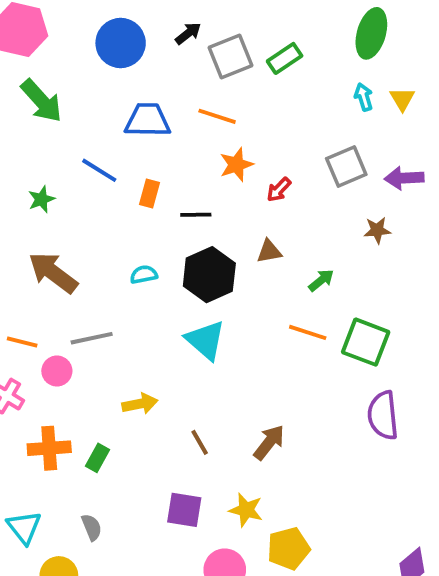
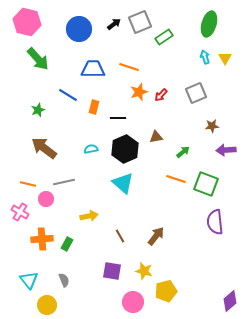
gray square: (231, 57) -> (140, 22), moved
purple arrow: (404, 178) -> (226, 150), moved
red arrow: (279, 190) -> (161, 95), moved

